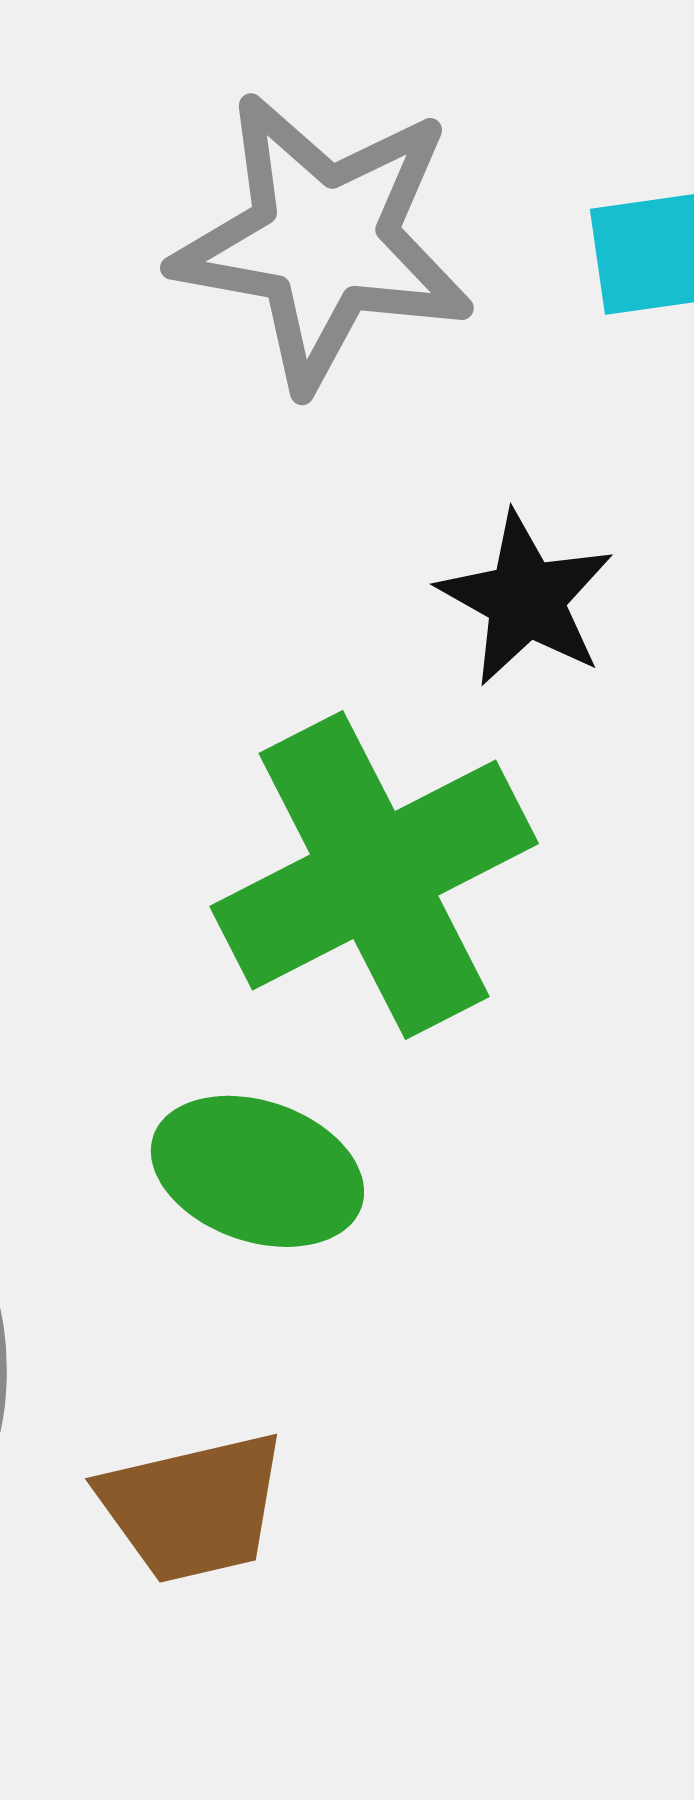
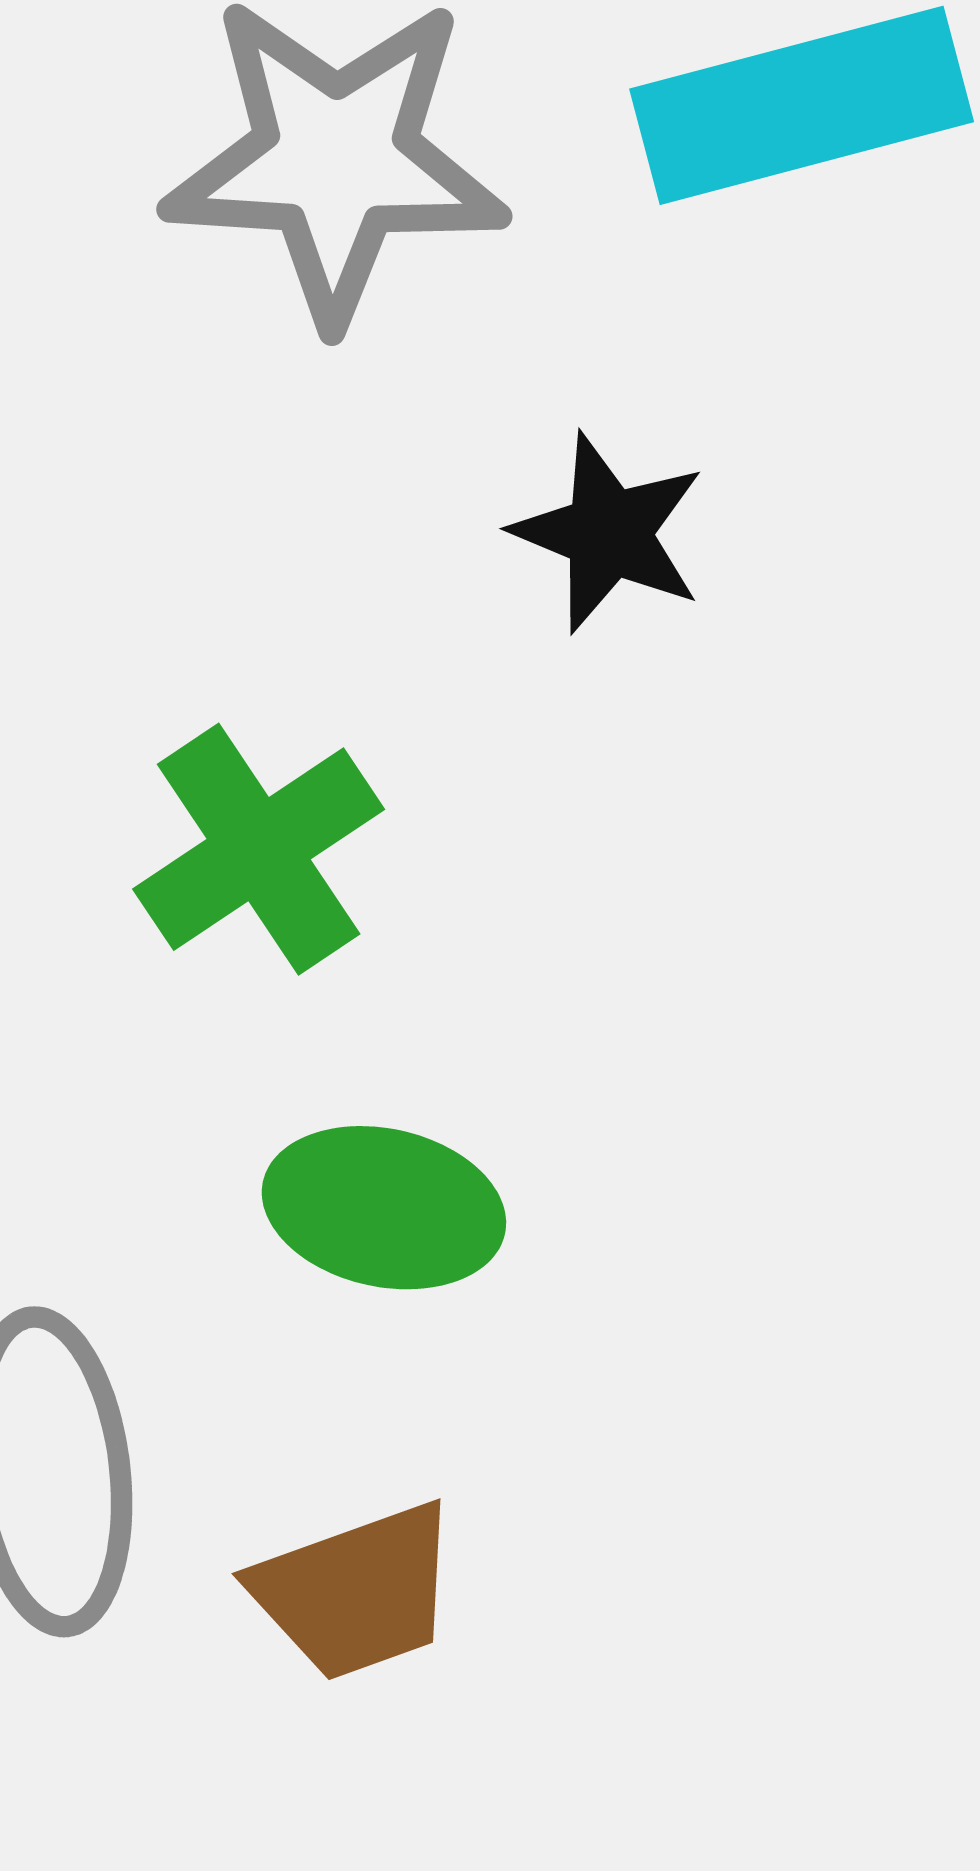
green cross: (374, 875) -> (259, 849), moved, size x0.7

